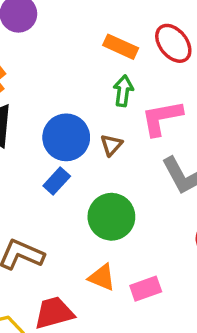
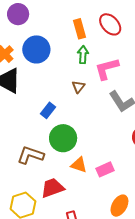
orange rectangle: (121, 47) -> (79, 29), turned 54
blue circle: (66, 137) -> (36, 49), moved
green circle: (111, 217) -> (63, 138), moved

